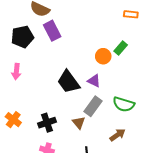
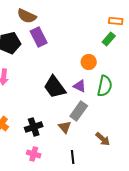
green rectangle: (121, 48) -> (109, 39), moved
green semicircle: (124, 104) -> (105, 86), moved, turned -95
brown arrow: (118, 135) -> (103, 139), turned 77

